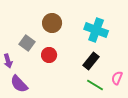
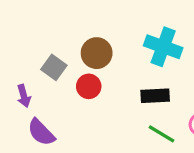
brown circle: (52, 23) -> (97, 53), moved
black rectangle: (91, 61) -> (155, 96), turned 48

